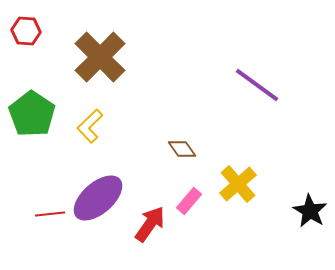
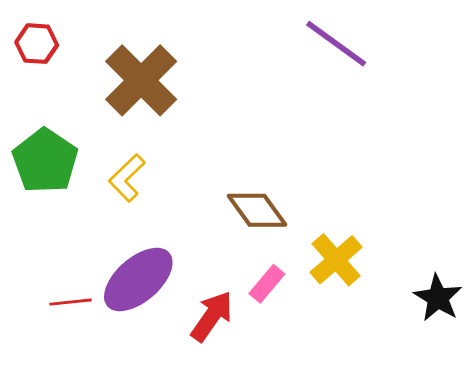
purple line: (257, 85) -> (336, 44), moved
brown diamond: (182, 149) -> (257, 210), size x1.5

